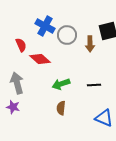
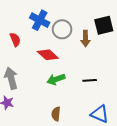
red diamond: (40, 59) -> (48, 55), moved
brown semicircle: (61, 108) -> (56, 114), moved

